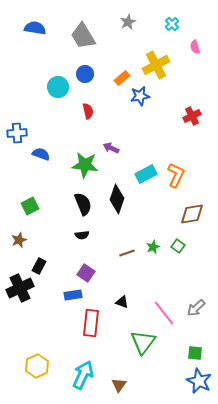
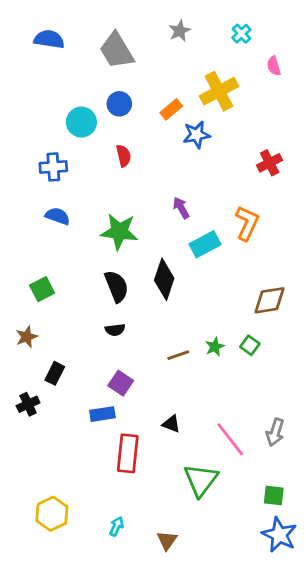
blue cross: (17, 133) -> (53, 167), moved
purple arrow: (111, 148) -> (181, 208), moved, turned 35
orange L-shape: (176, 175) -> (247, 223), moved
black cross: (20, 288) -> (28, 404), size x0.6
gray arrow: (196, 308) -> (275, 432), turned -30
cyan arrow: (83, 375) -> (117, 526), size x0.5

